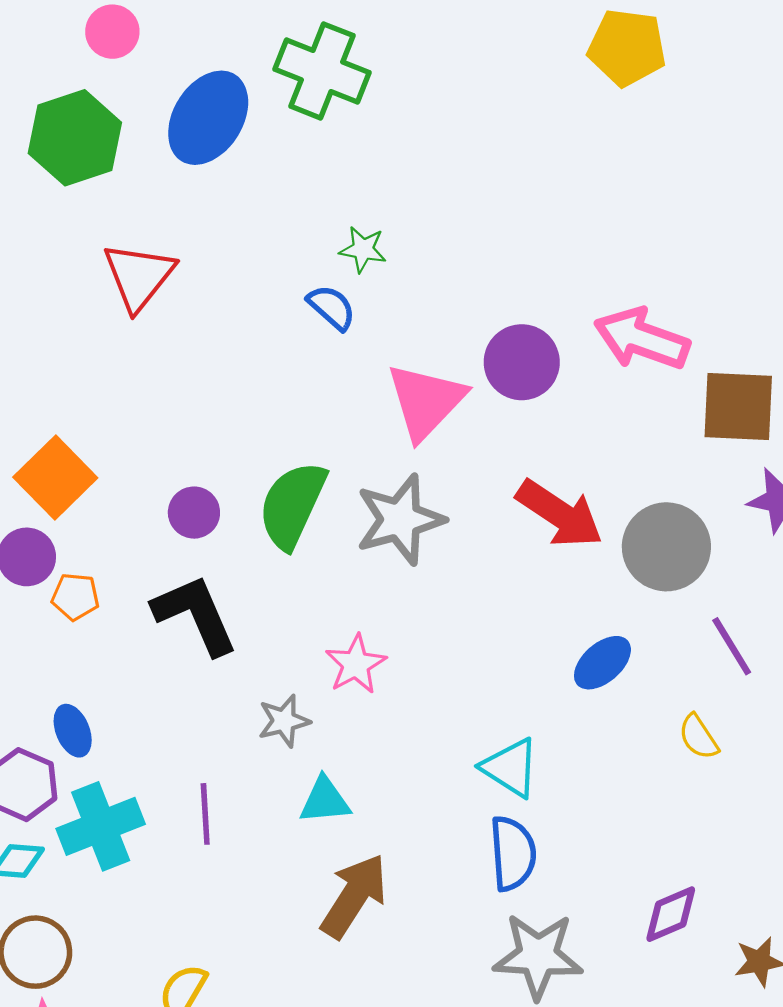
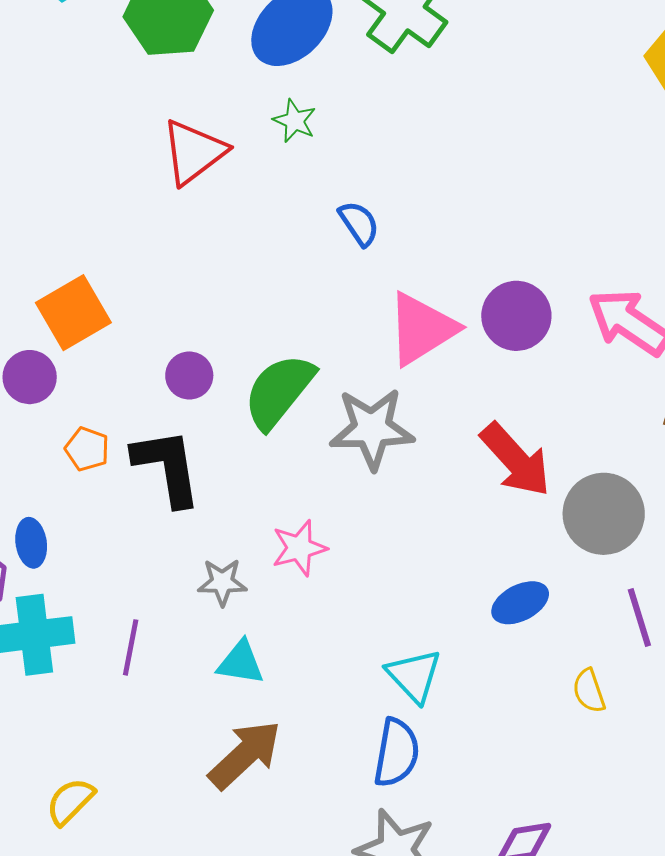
green star: (363, 249) -> (295, 121), moved
orange pentagon: (75, 597) -> (87, 449), moved

